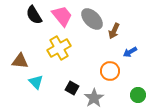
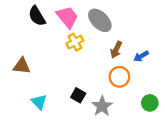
brown arrow: (114, 31) -> (116, 50), moved
yellow cross: (59, 48) -> (75, 42), moved, size x0.7
cyan triangle: (36, 82) -> (39, 102), moved

